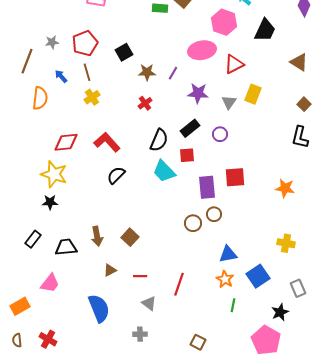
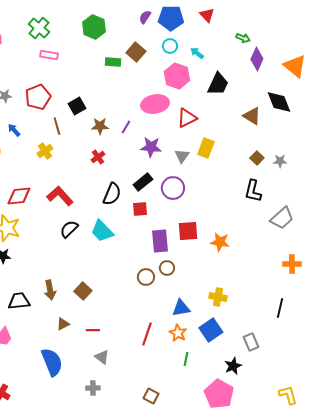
brown line: (87, 72) -> (57, 126), moved
purple circle: (220, 134) -> (173, 188), size x1.5
cyan trapezoid: (164, 171) -> (102, 231), moved
orange star: (285, 188) -> (220, 242), moved
yellow cross: (286, 243) -> (218, 297), moved
red line: (179, 284) -> (147, 334), moved

